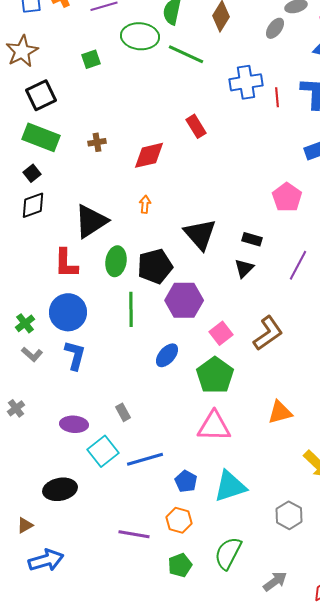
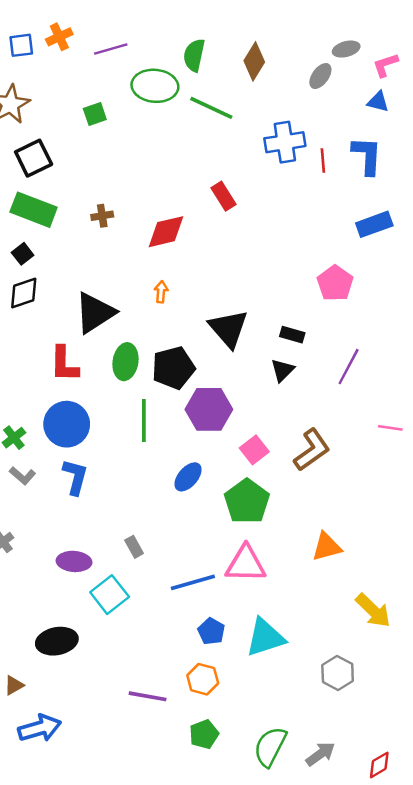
blue line: (145, 459) -> (193, 582), moved
green semicircle: (228, 553) -> (270, 747), moved

